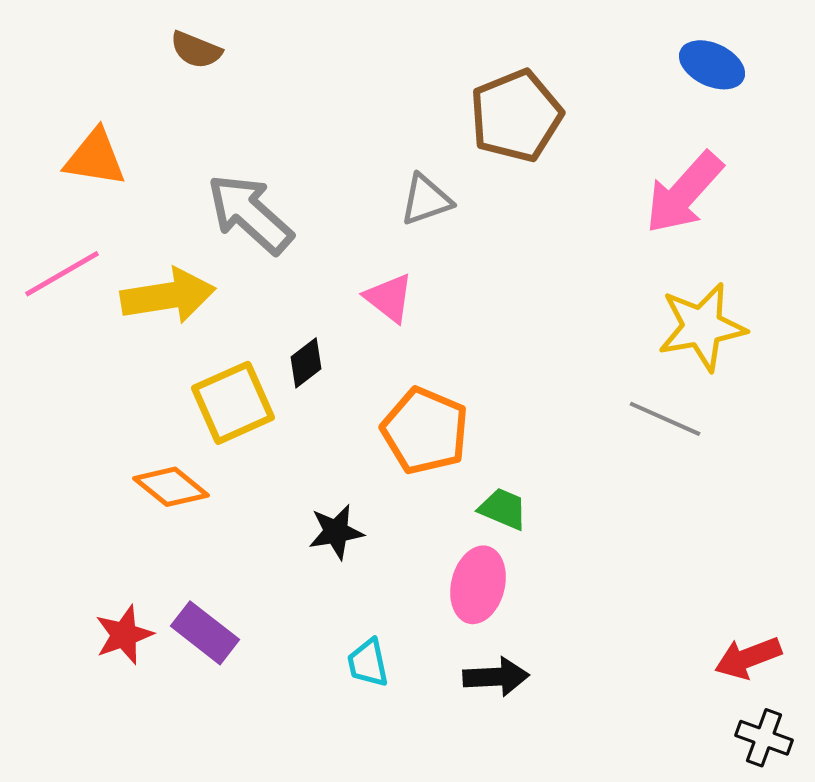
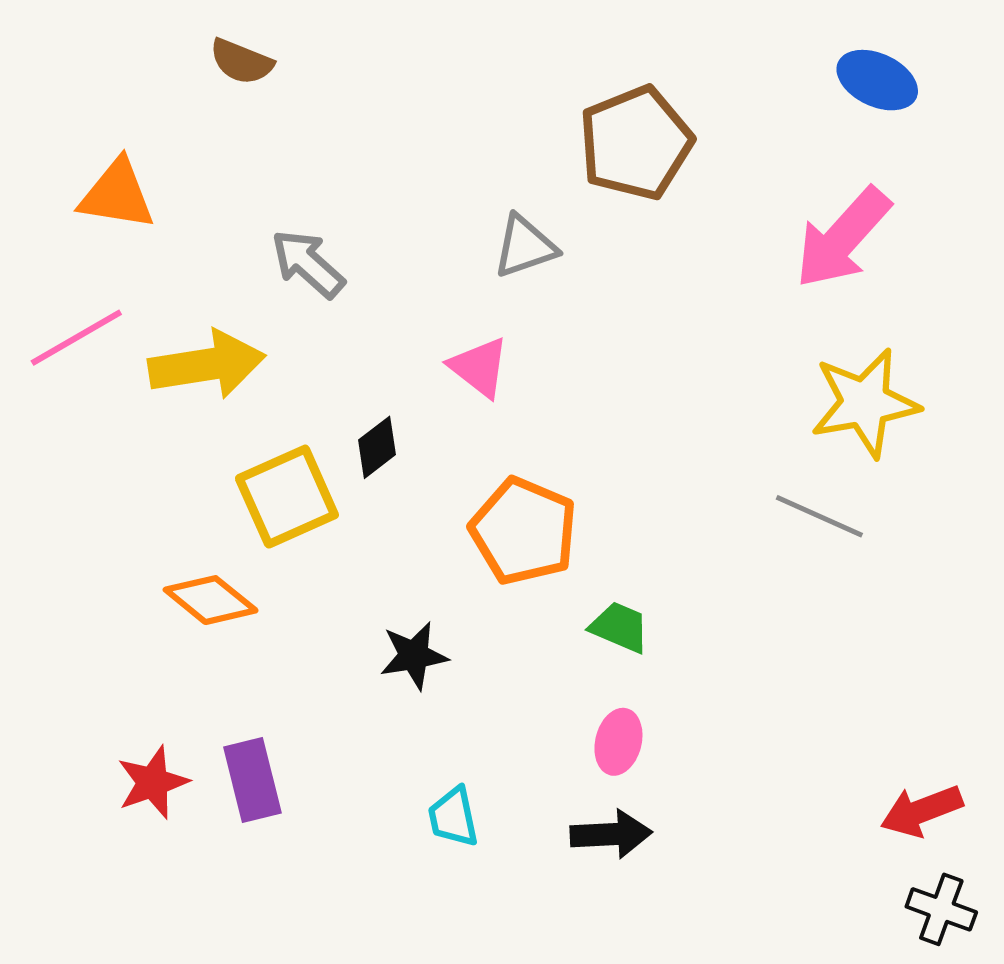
gray arrow: (250, 214) -> (308, 264), size x0.7
pink ellipse: (478, 585) -> (618, 742), moved, size x0.7
purple rectangle: (205, 633) -> (252, 780), turned 38

